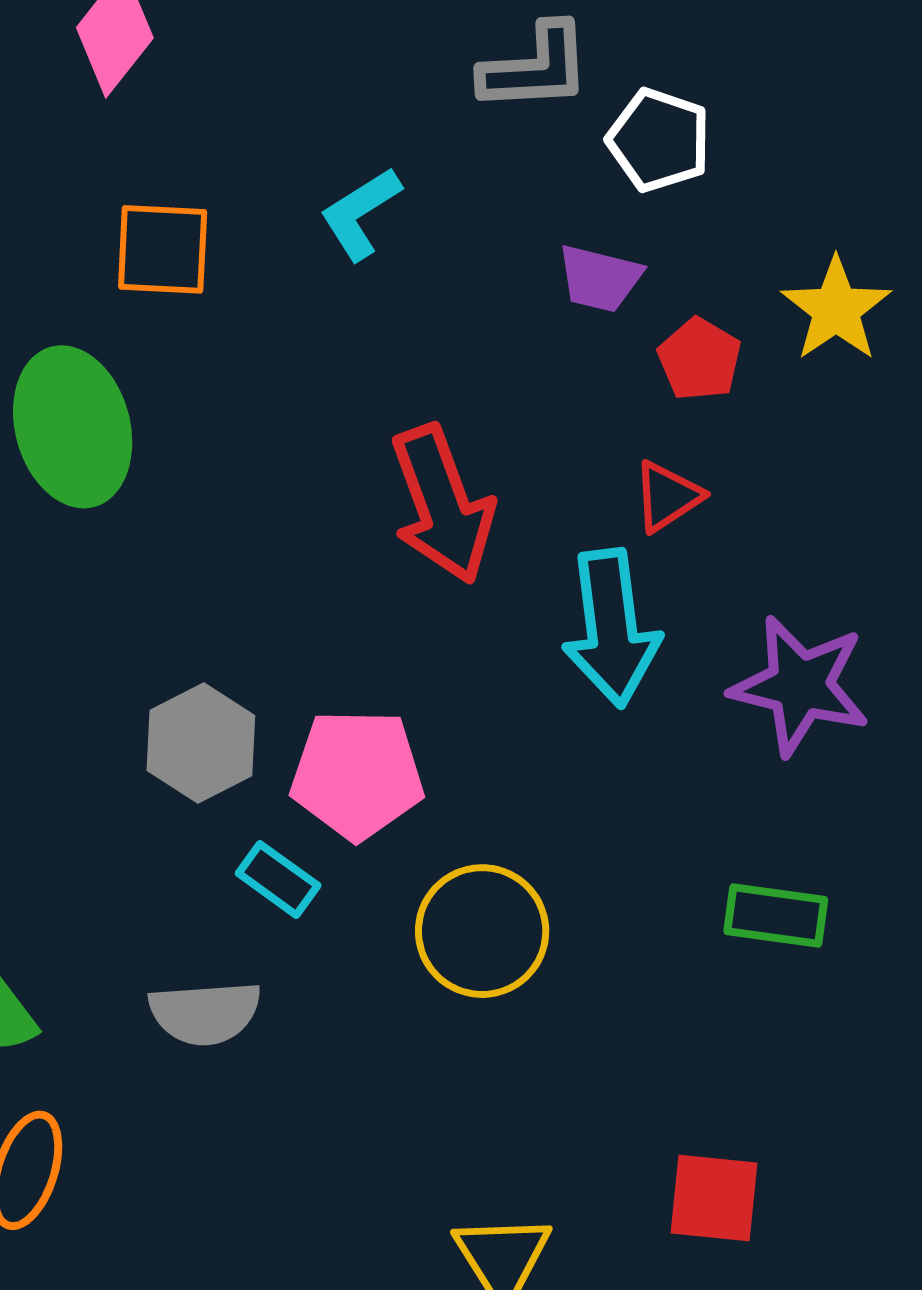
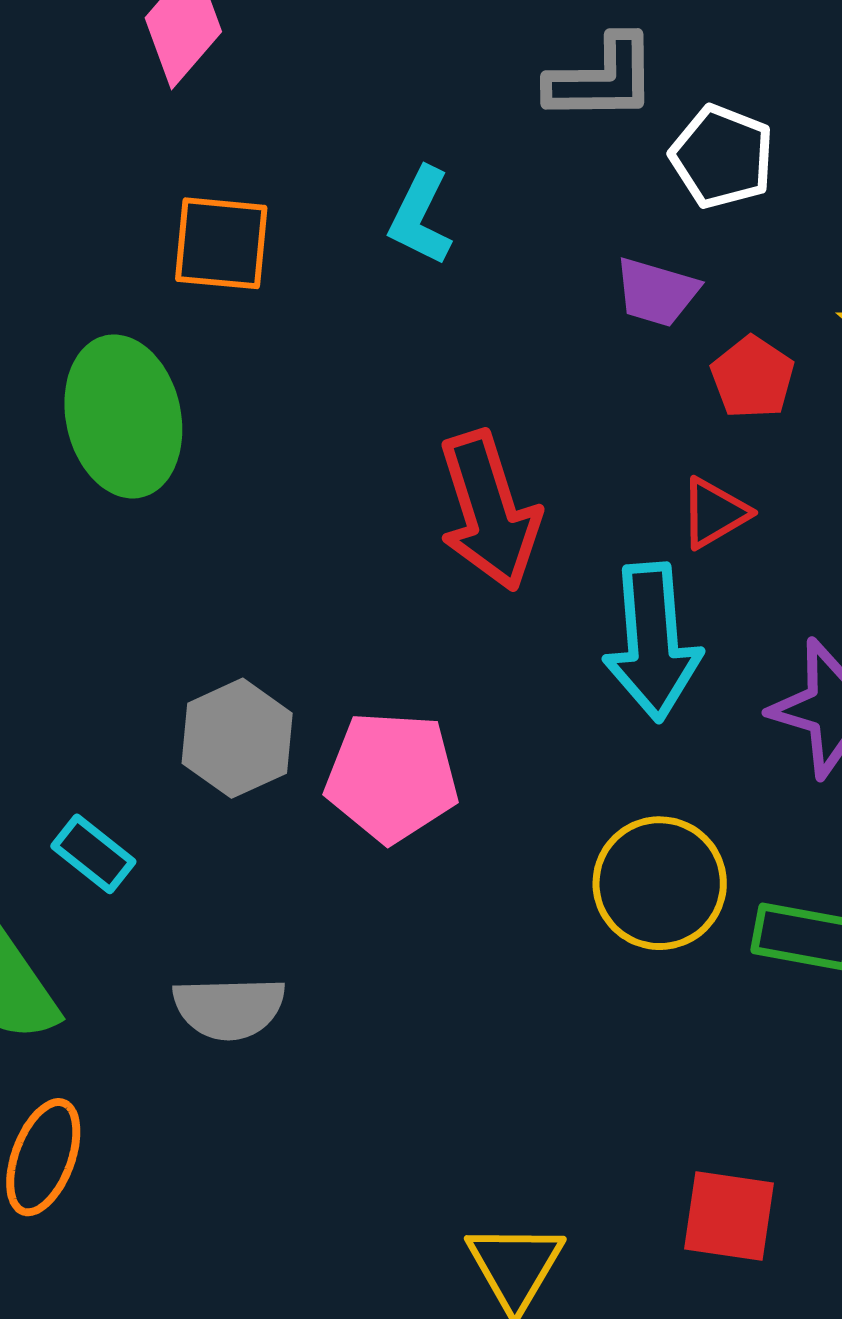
cyan L-shape: (360, 213) -> (421, 216), turned -34
cyan rectangle: (278, 879) -> (93, 854), moved
yellow circle: (482, 931) -> (660, 883), moved

